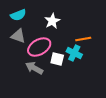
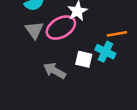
gray triangle: (18, 36) -> (34, 30), turned 35
pink ellipse: (39, 47) -> (61, 28), moved

